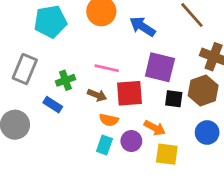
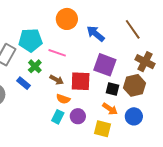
cyan pentagon: (50, 22) -> (30, 40), moved
pink line: (107, 68) -> (57, 53), moved
green cross: (65, 80) -> (35, 66), turned -32
orange arrow: (155, 128) -> (110, 109), moved

